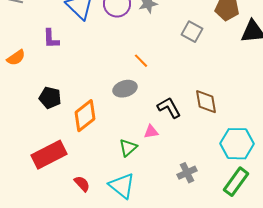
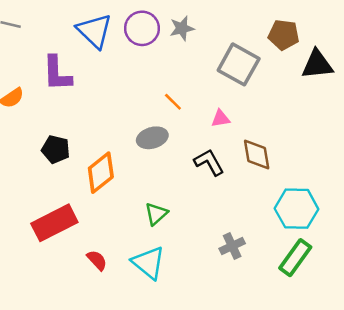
gray square: (192, 32) -> (239, 64), size x1.5
purple L-shape: (51, 39) -> (57, 73), size x1.4
pink triangle: (151, 132) -> (221, 118), moved

